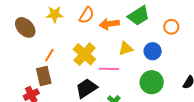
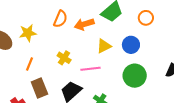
yellow star: (55, 14) -> (28, 33), moved
yellow cross: (84, 54) -> (64, 58), size x0.6
brown rectangle: (44, 76) -> (39, 88), moved

